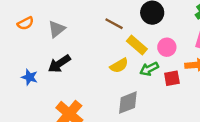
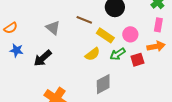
gray triangle: (57, 29) -> (53, 28), moved, turned -35
blue star: (30, 77) -> (16, 50), moved

